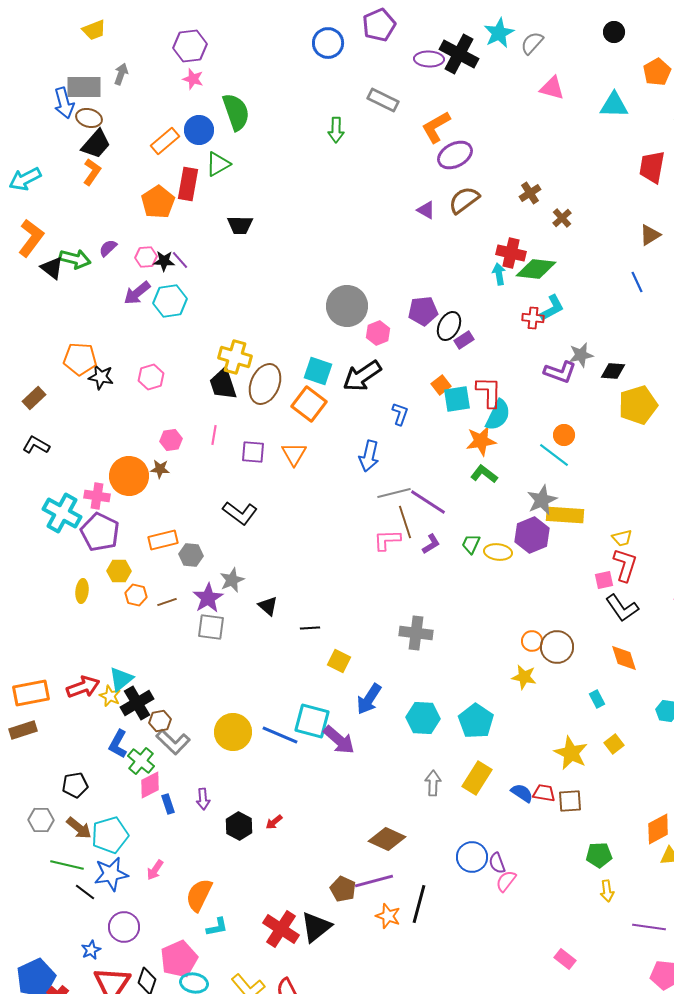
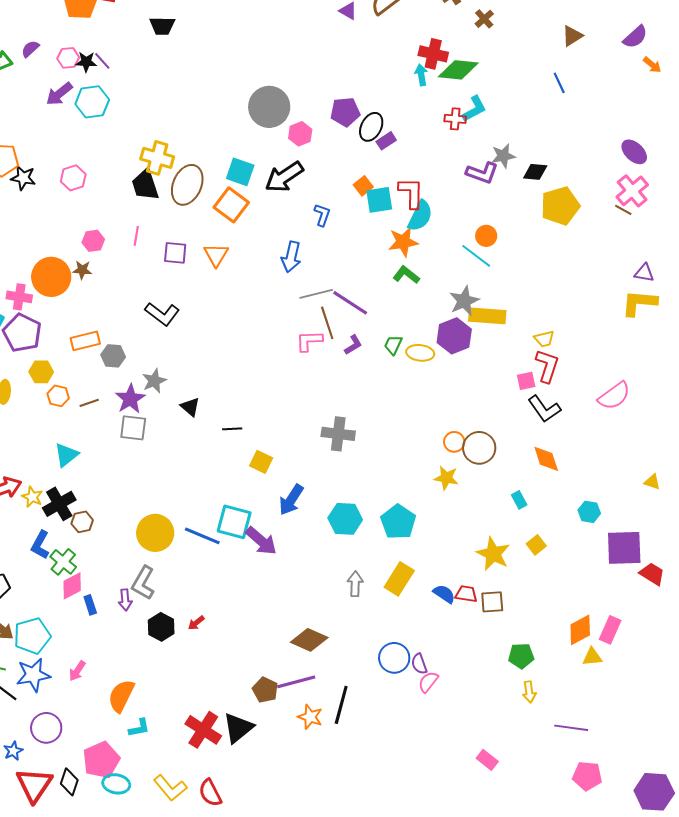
cyan triangle: (121, 679) -> (66, 455), moved
gray L-shape: (173, 742) -> (143, 583), moved, turned 76

